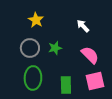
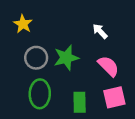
yellow star: (36, 20) -> (23, 24), moved
green star: (55, 48) -> (66, 58), size x1.5

